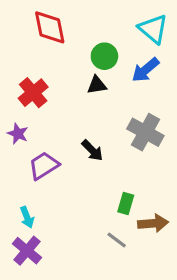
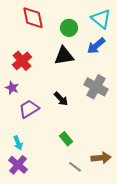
green circle: (104, 56) -> (69, 28), moved
black triangle: (97, 85) -> (64, 56), size x1.5
green rectangle: (126, 204) -> (66, 139), moved, turned -56
brown arrow: (153, 223) -> (101, 158), moved
gray line: (117, 240) -> (75, 167), moved

